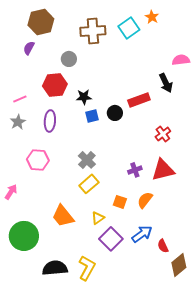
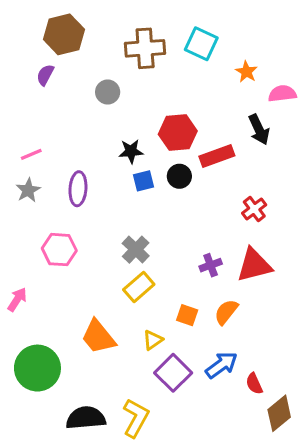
orange star: (152, 17) -> (246, 72), moved
cyan square: (129, 28) -> (201, 44), turned -30
red hexagon: (55, 85) -> (178, 133), moved

